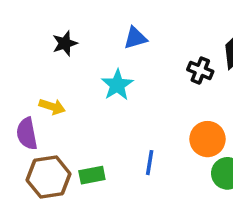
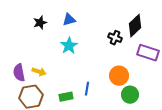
blue triangle: (135, 38) -> (69, 20), moved
yellow arrow: (52, 107) -> (39, 72), moved
green rectangle: (92, 175) -> (66, 97), moved

